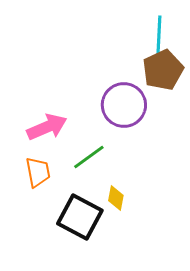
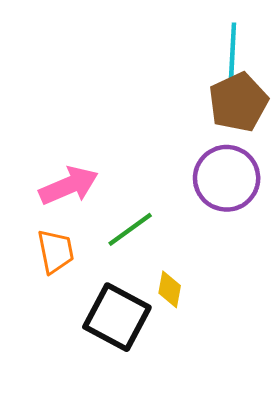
purple circle: (124, 105) -> (227, 178), moved

